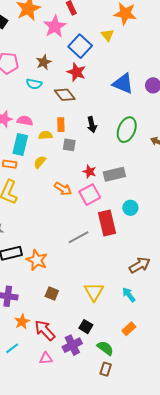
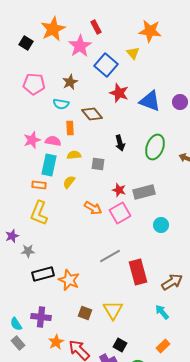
red star: (76, 72) -> (119, 93), moved
orange rectangle: (61, 125) -> (70, 128), moved
red rectangle: (107, 223) -> (138, 272), moved
yellow triangle: (94, 292) -> (113, 310), moved

